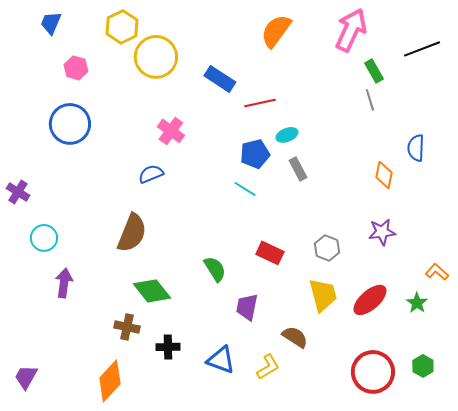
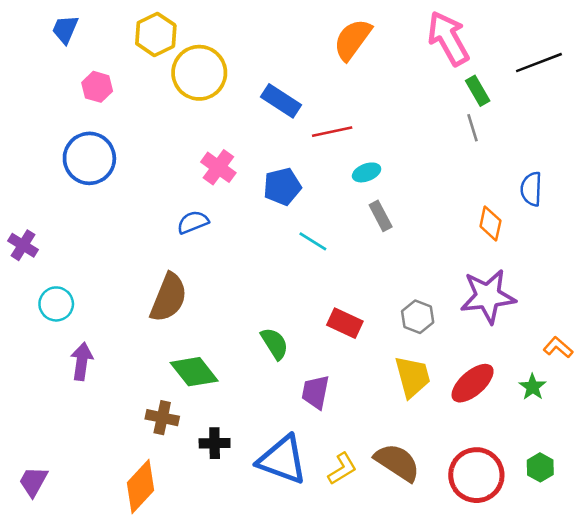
pink arrow: (351, 30) -> (448, 38), turned -54
blue pentagon: (255, 154) -> (282, 186), moved
purple star: (382, 232) -> (488, 296), size x1.6
brown semicircle: (295, 337) -> (397, 462), moved, size x1.4
blue triangle: (221, 360) -> (282, 460), size x1.4

